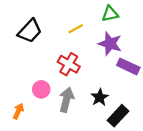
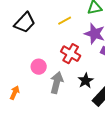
red cross: (69, 64) -> (71, 54), moved
pink circle: (41, 89) -> (39, 67), moved

